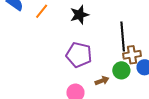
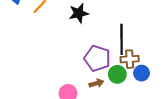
purple pentagon: (79, 55) -> (97, 58), moved

